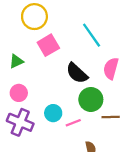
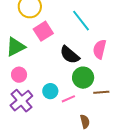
green triangle: (16, 61) -> (16, 47), size x1.5
purple cross: (20, 122) -> (21, 101), turned 30

